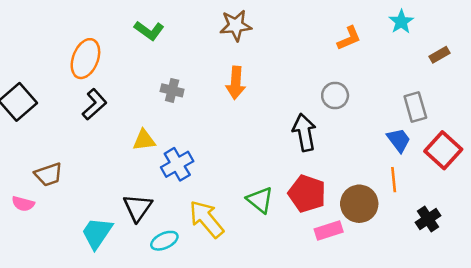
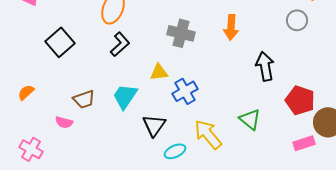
gray cross: (172, 90) -> (181, 33), size x1.5
gray circle: (335, 96) -> (297, 20), moved
black arrow: (304, 132) -> (265, 66), moved
red pentagon: (307, 194) -> (300, 100), moved
cyan trapezoid: (97, 233) -> (125, 96), moved

